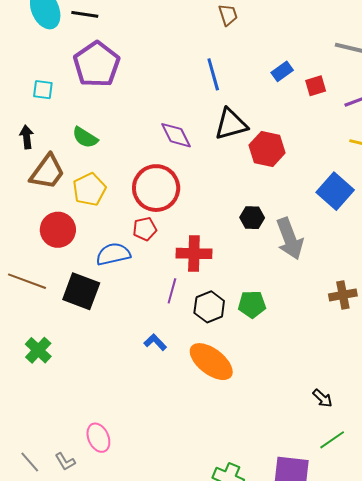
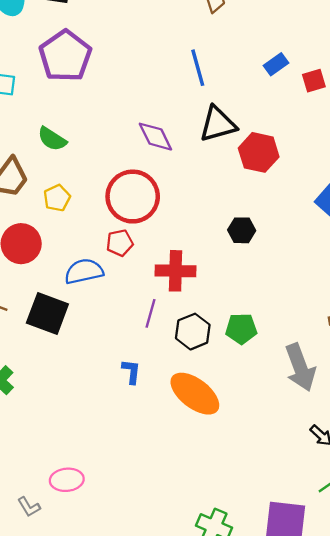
yellow pentagon: (89, 189) -> (57, 198), size x0.7
gray arrow: (290, 239) -> (300, 367), moved
blue L-shape: (155, 342) -> (131, 372), turned 50
pink ellipse: (98, 438) -> (67, 480), turned -72

